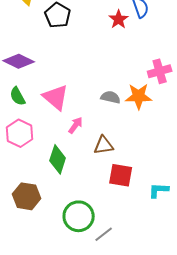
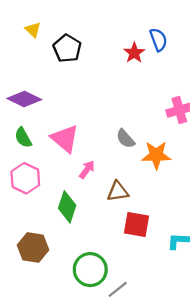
orange star: (139, 96) -> (156, 155), moved
gray semicircle: (111, 97) -> (125, 139), turned -144

